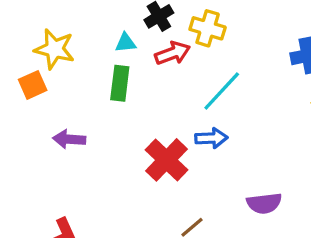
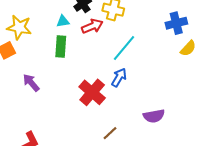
blue arrow: (211, 138) -> (119, 77), turned -54
purple arrow: (69, 139) -> (31, 83), turned 48

